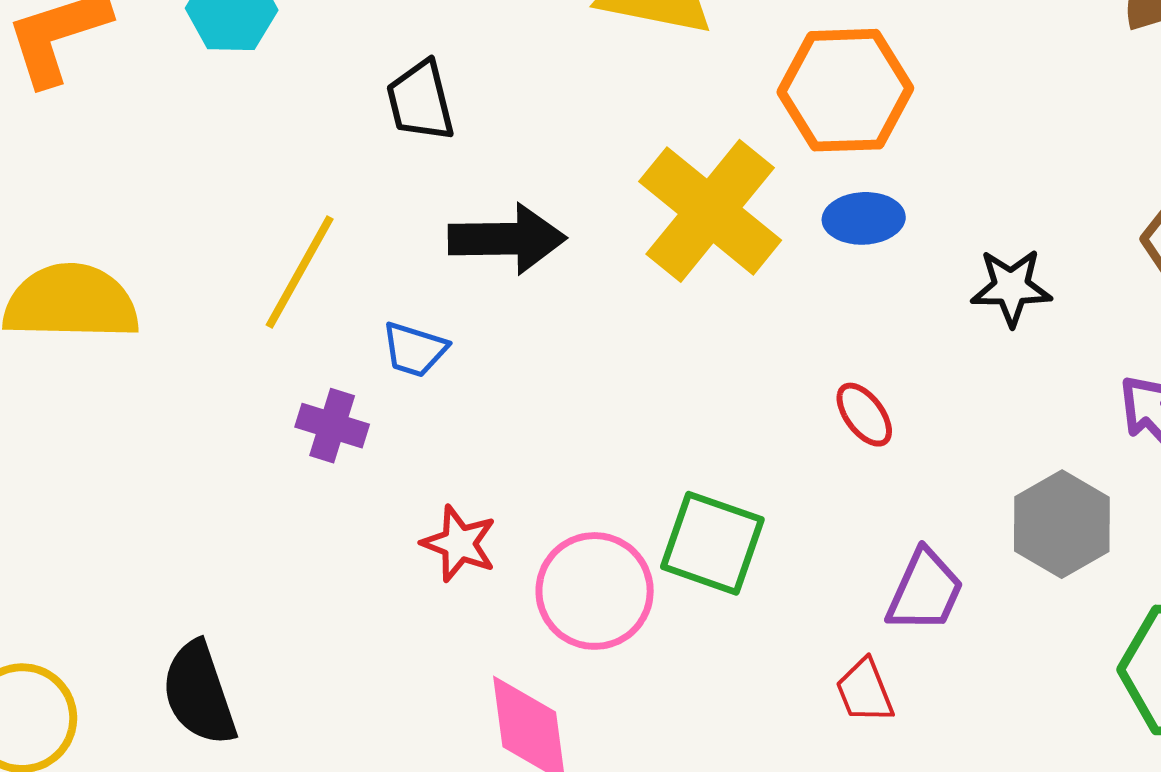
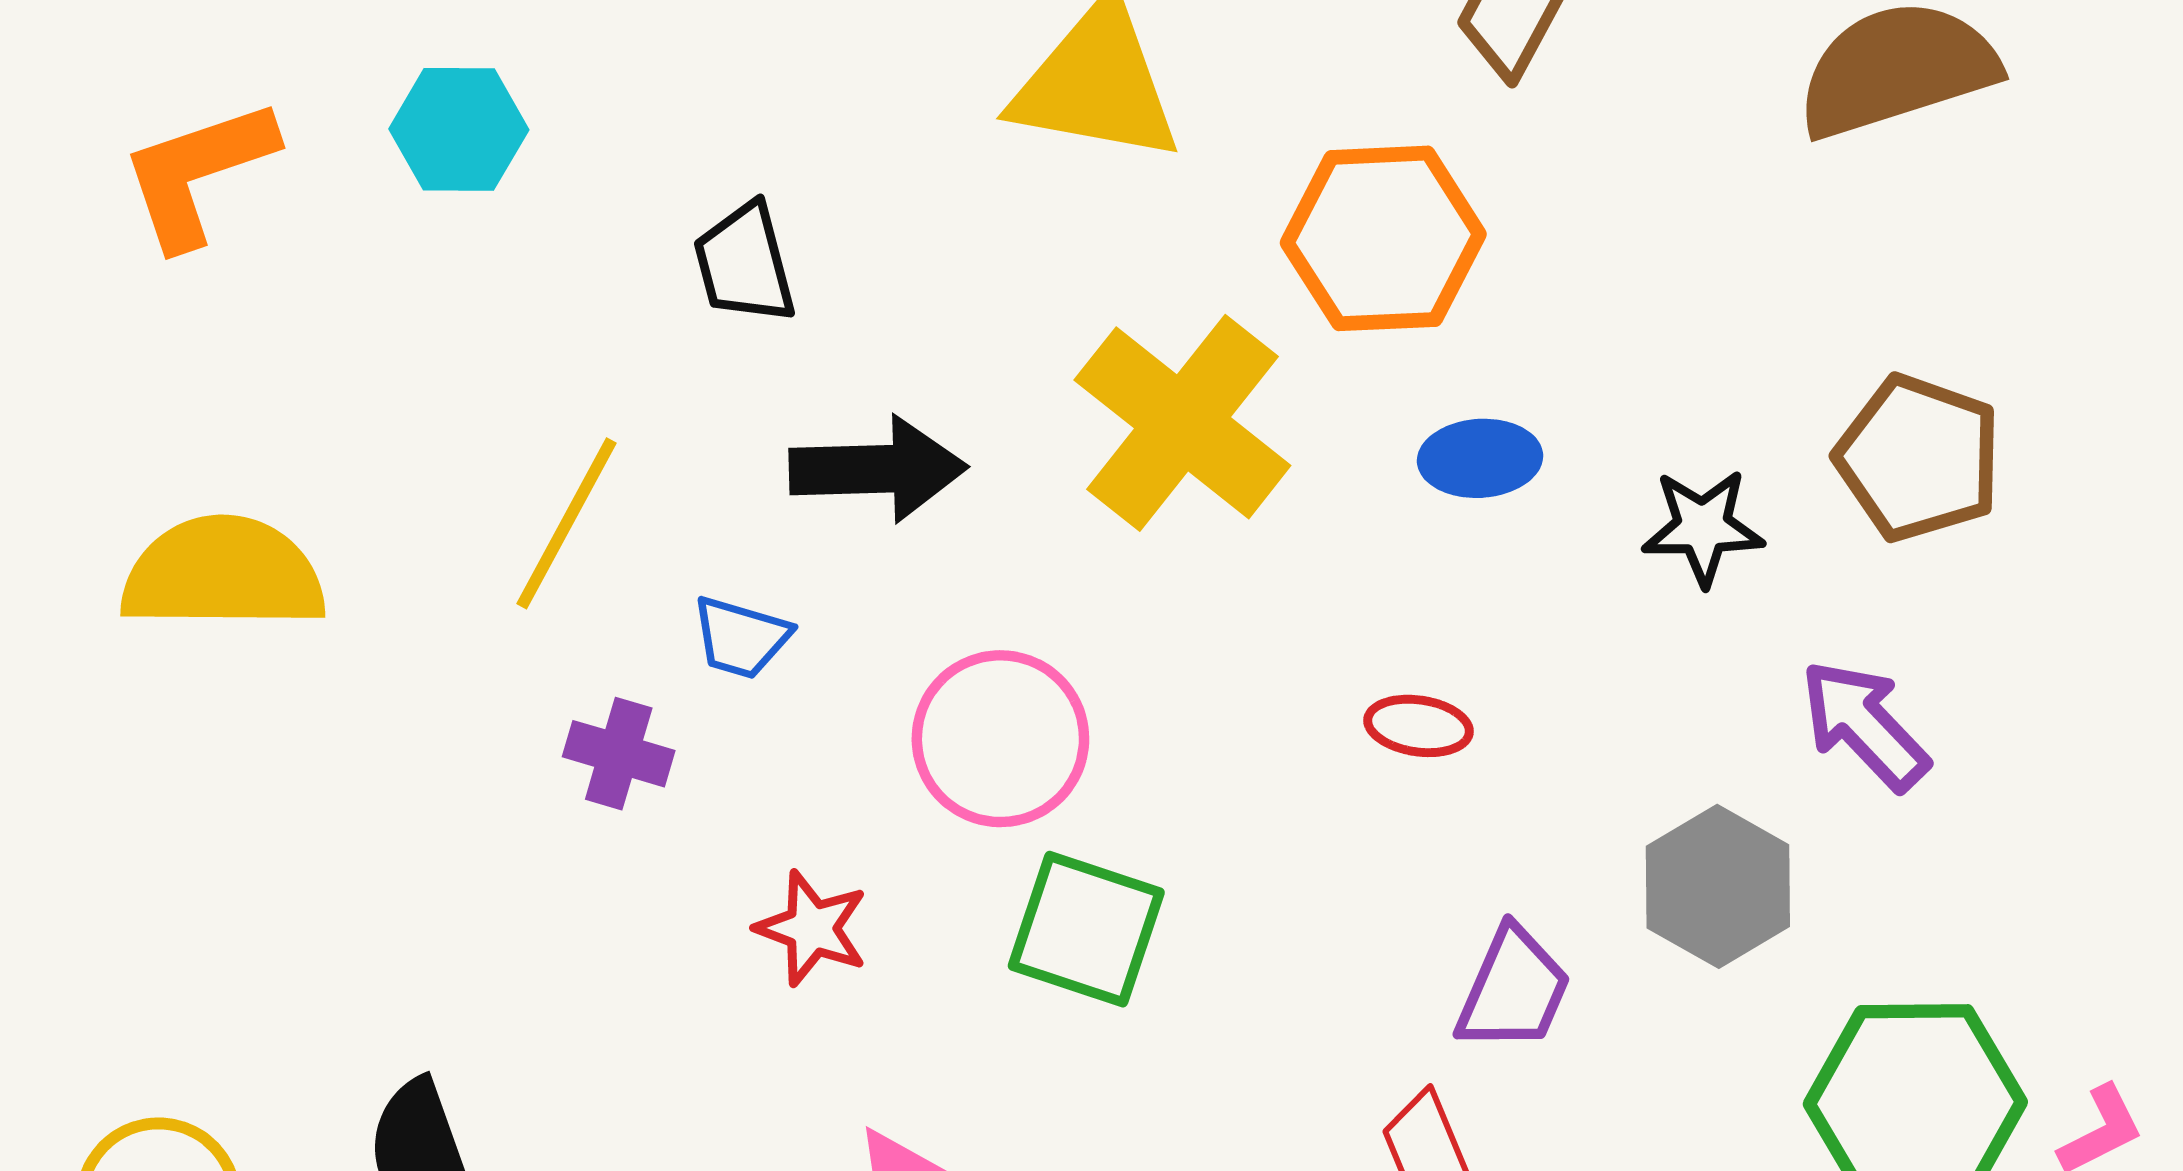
blue ellipse: (864, 218) -> (1480, 458), moved
black star: (1011, 287) -> (1703, 527), moved
red ellipse: (864, 415) -> (1419, 726), turned -44
green square: (712, 543) -> (1086, 929), moved
pink circle: (595, 591) -> (1000, 739), moved

